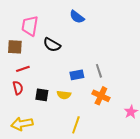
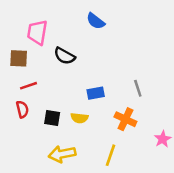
gray line: (99, 71) -> (138, 88), moved
yellow arrow: (22, 124) -> (62, 154), moved
yellow line: (76, 125) -> (111, 155), moved

